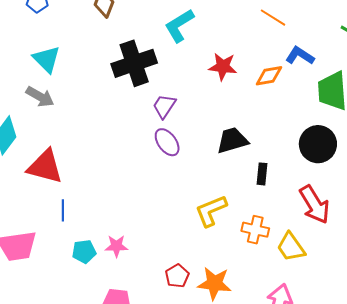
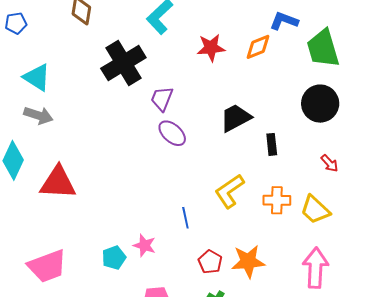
red arrow: (315, 204) -> (329, 163), size x0.5
blue line: (63, 210) -> (185, 218), moved
pink star: (116, 246) -> (144, 245), turned 30

